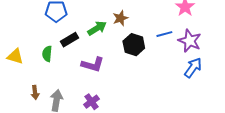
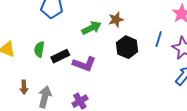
blue line: (164, 34) -> (159, 39), turned -63
black rectangle: (69, 40) -> (60, 56), moved

